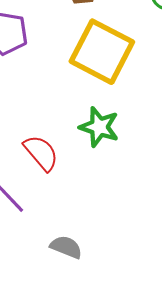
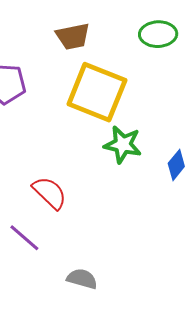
green star: (99, 127) -> (123, 145), moved

